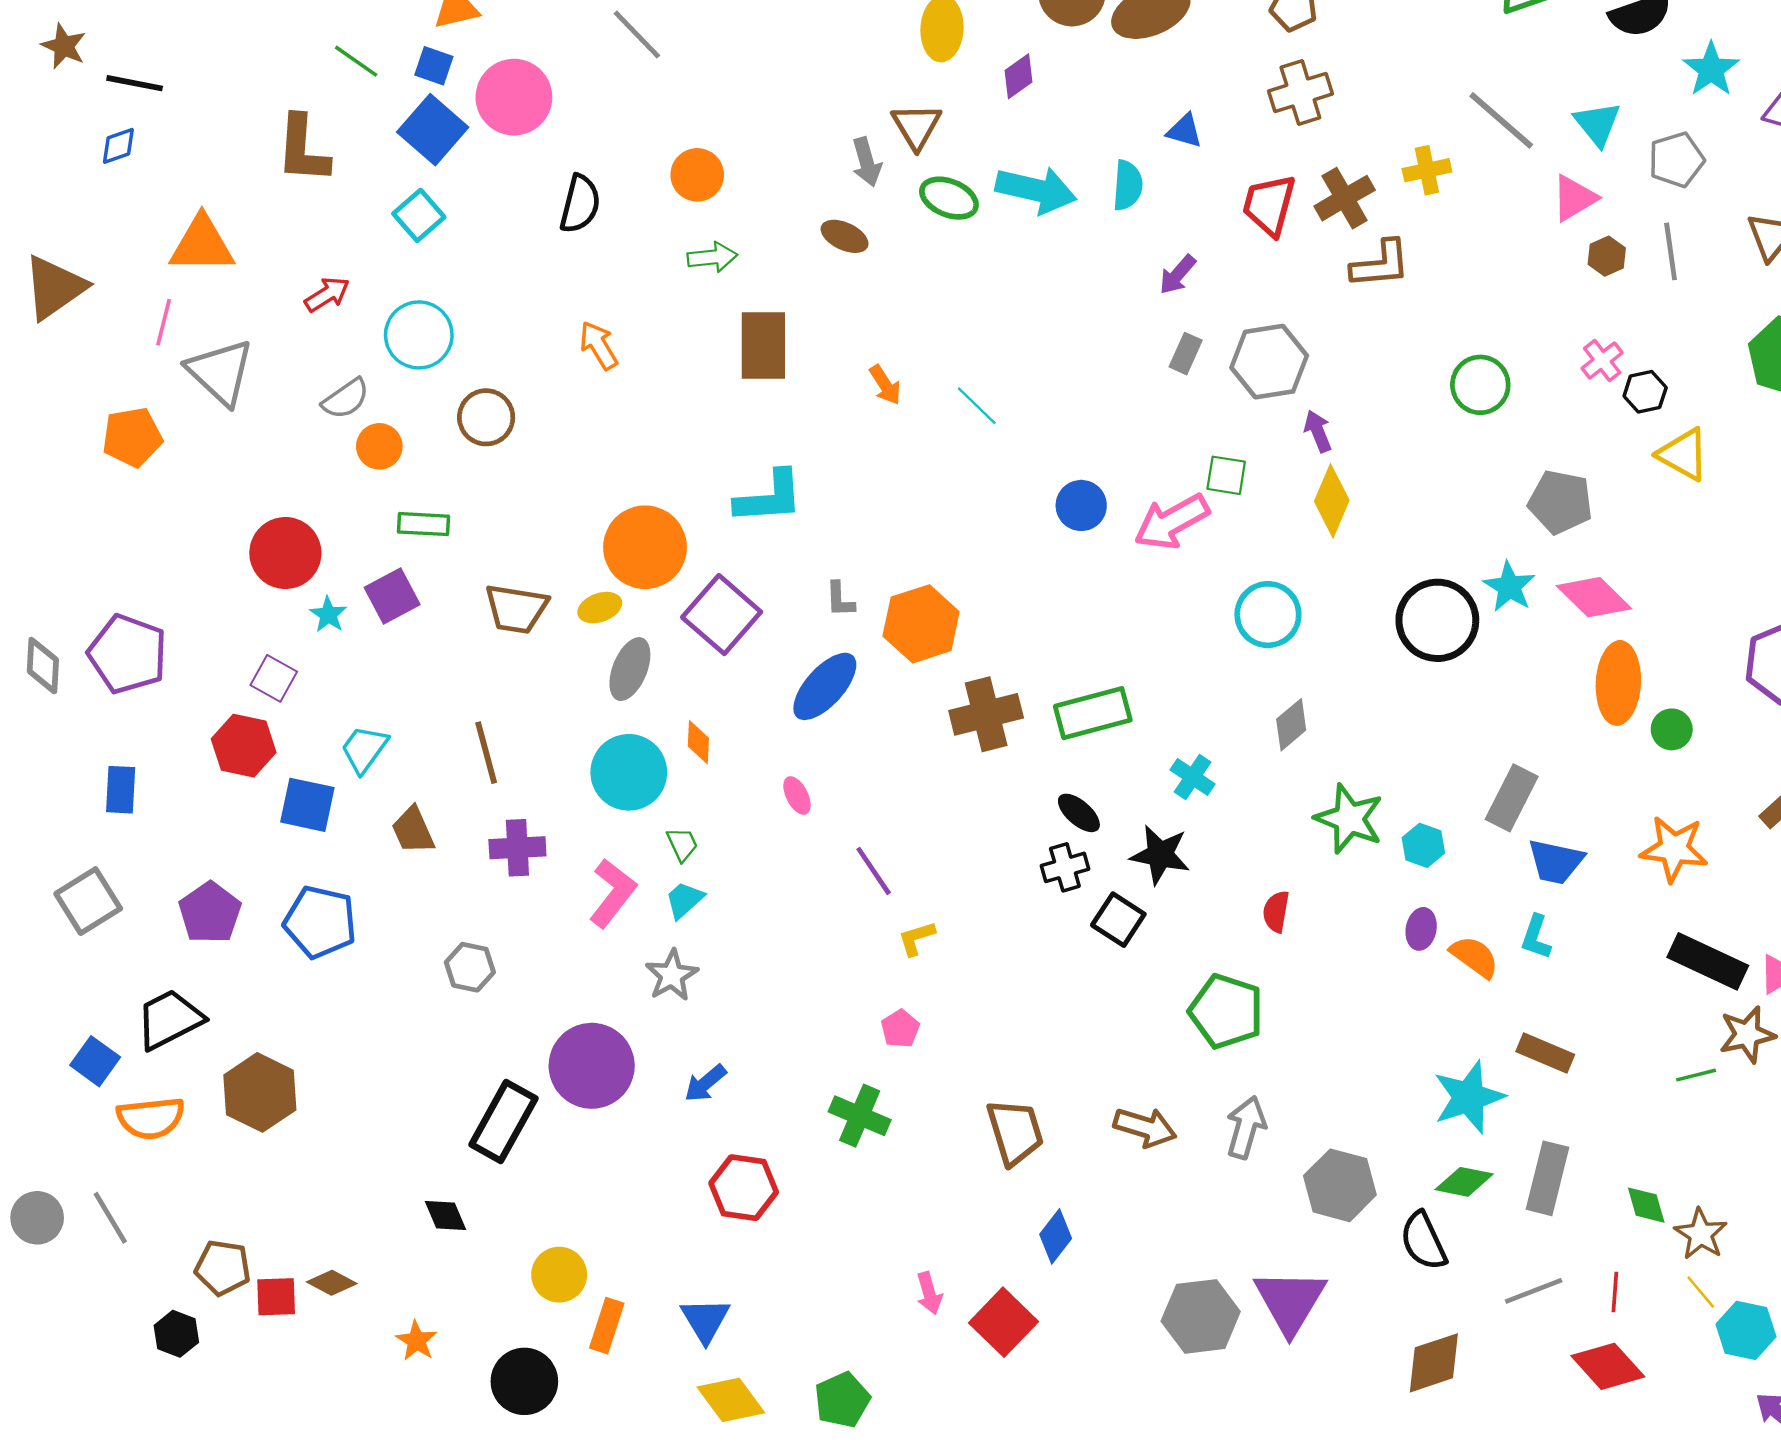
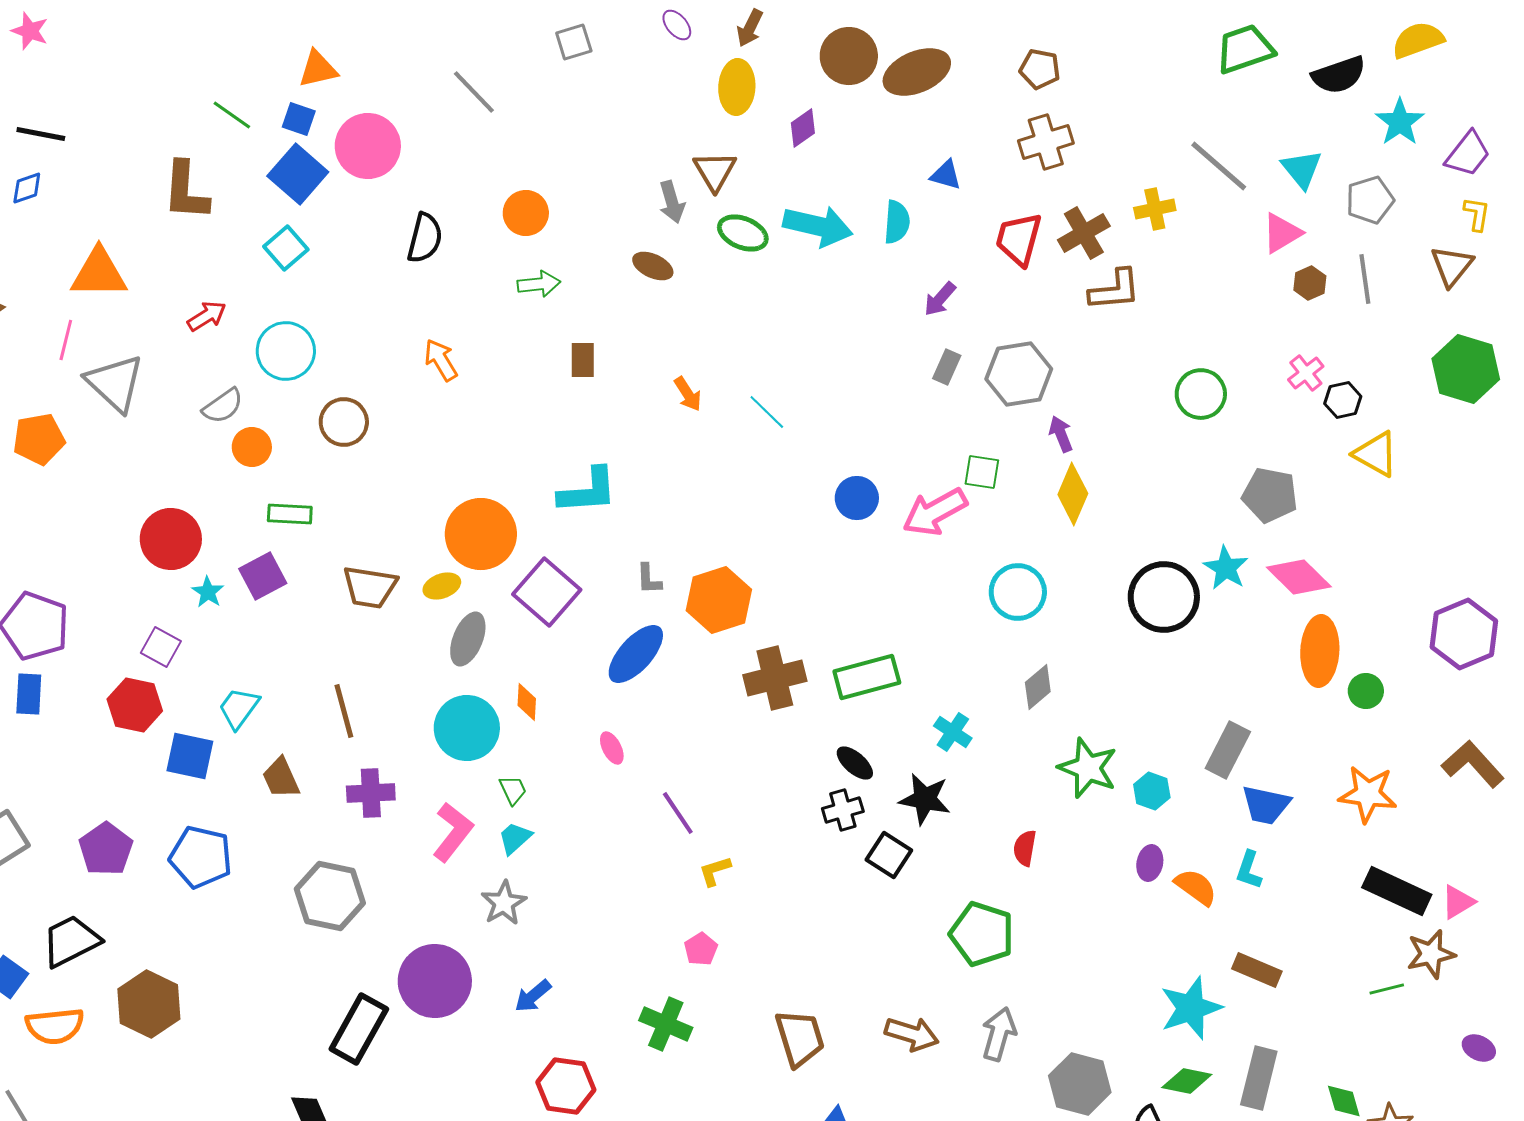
brown rectangle: (763, 345) -> (583, 360), size x0.6
blue rectangle: (121, 790) -> (29, 694), moved
gray hexagon: (470, 967) -> (330, 896), size x1.6

